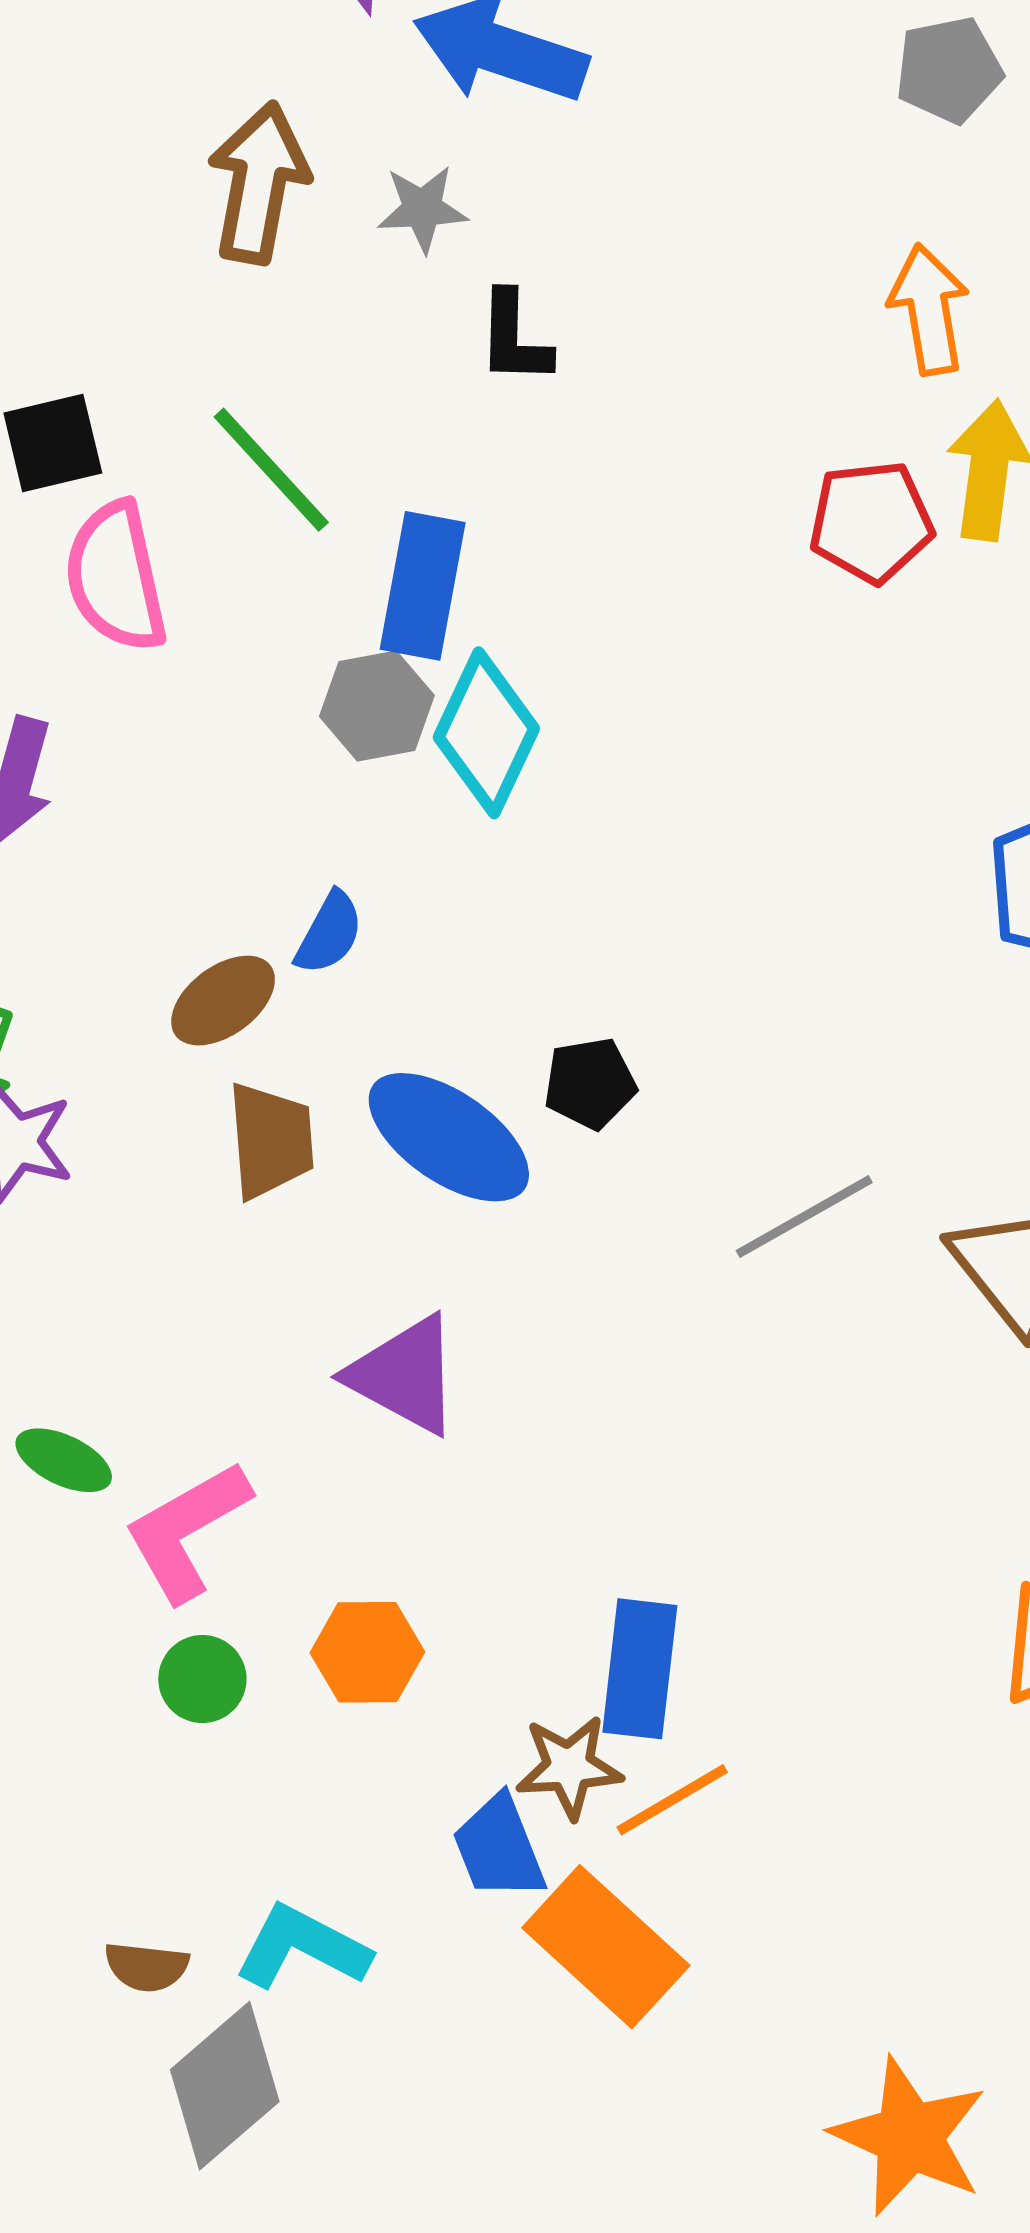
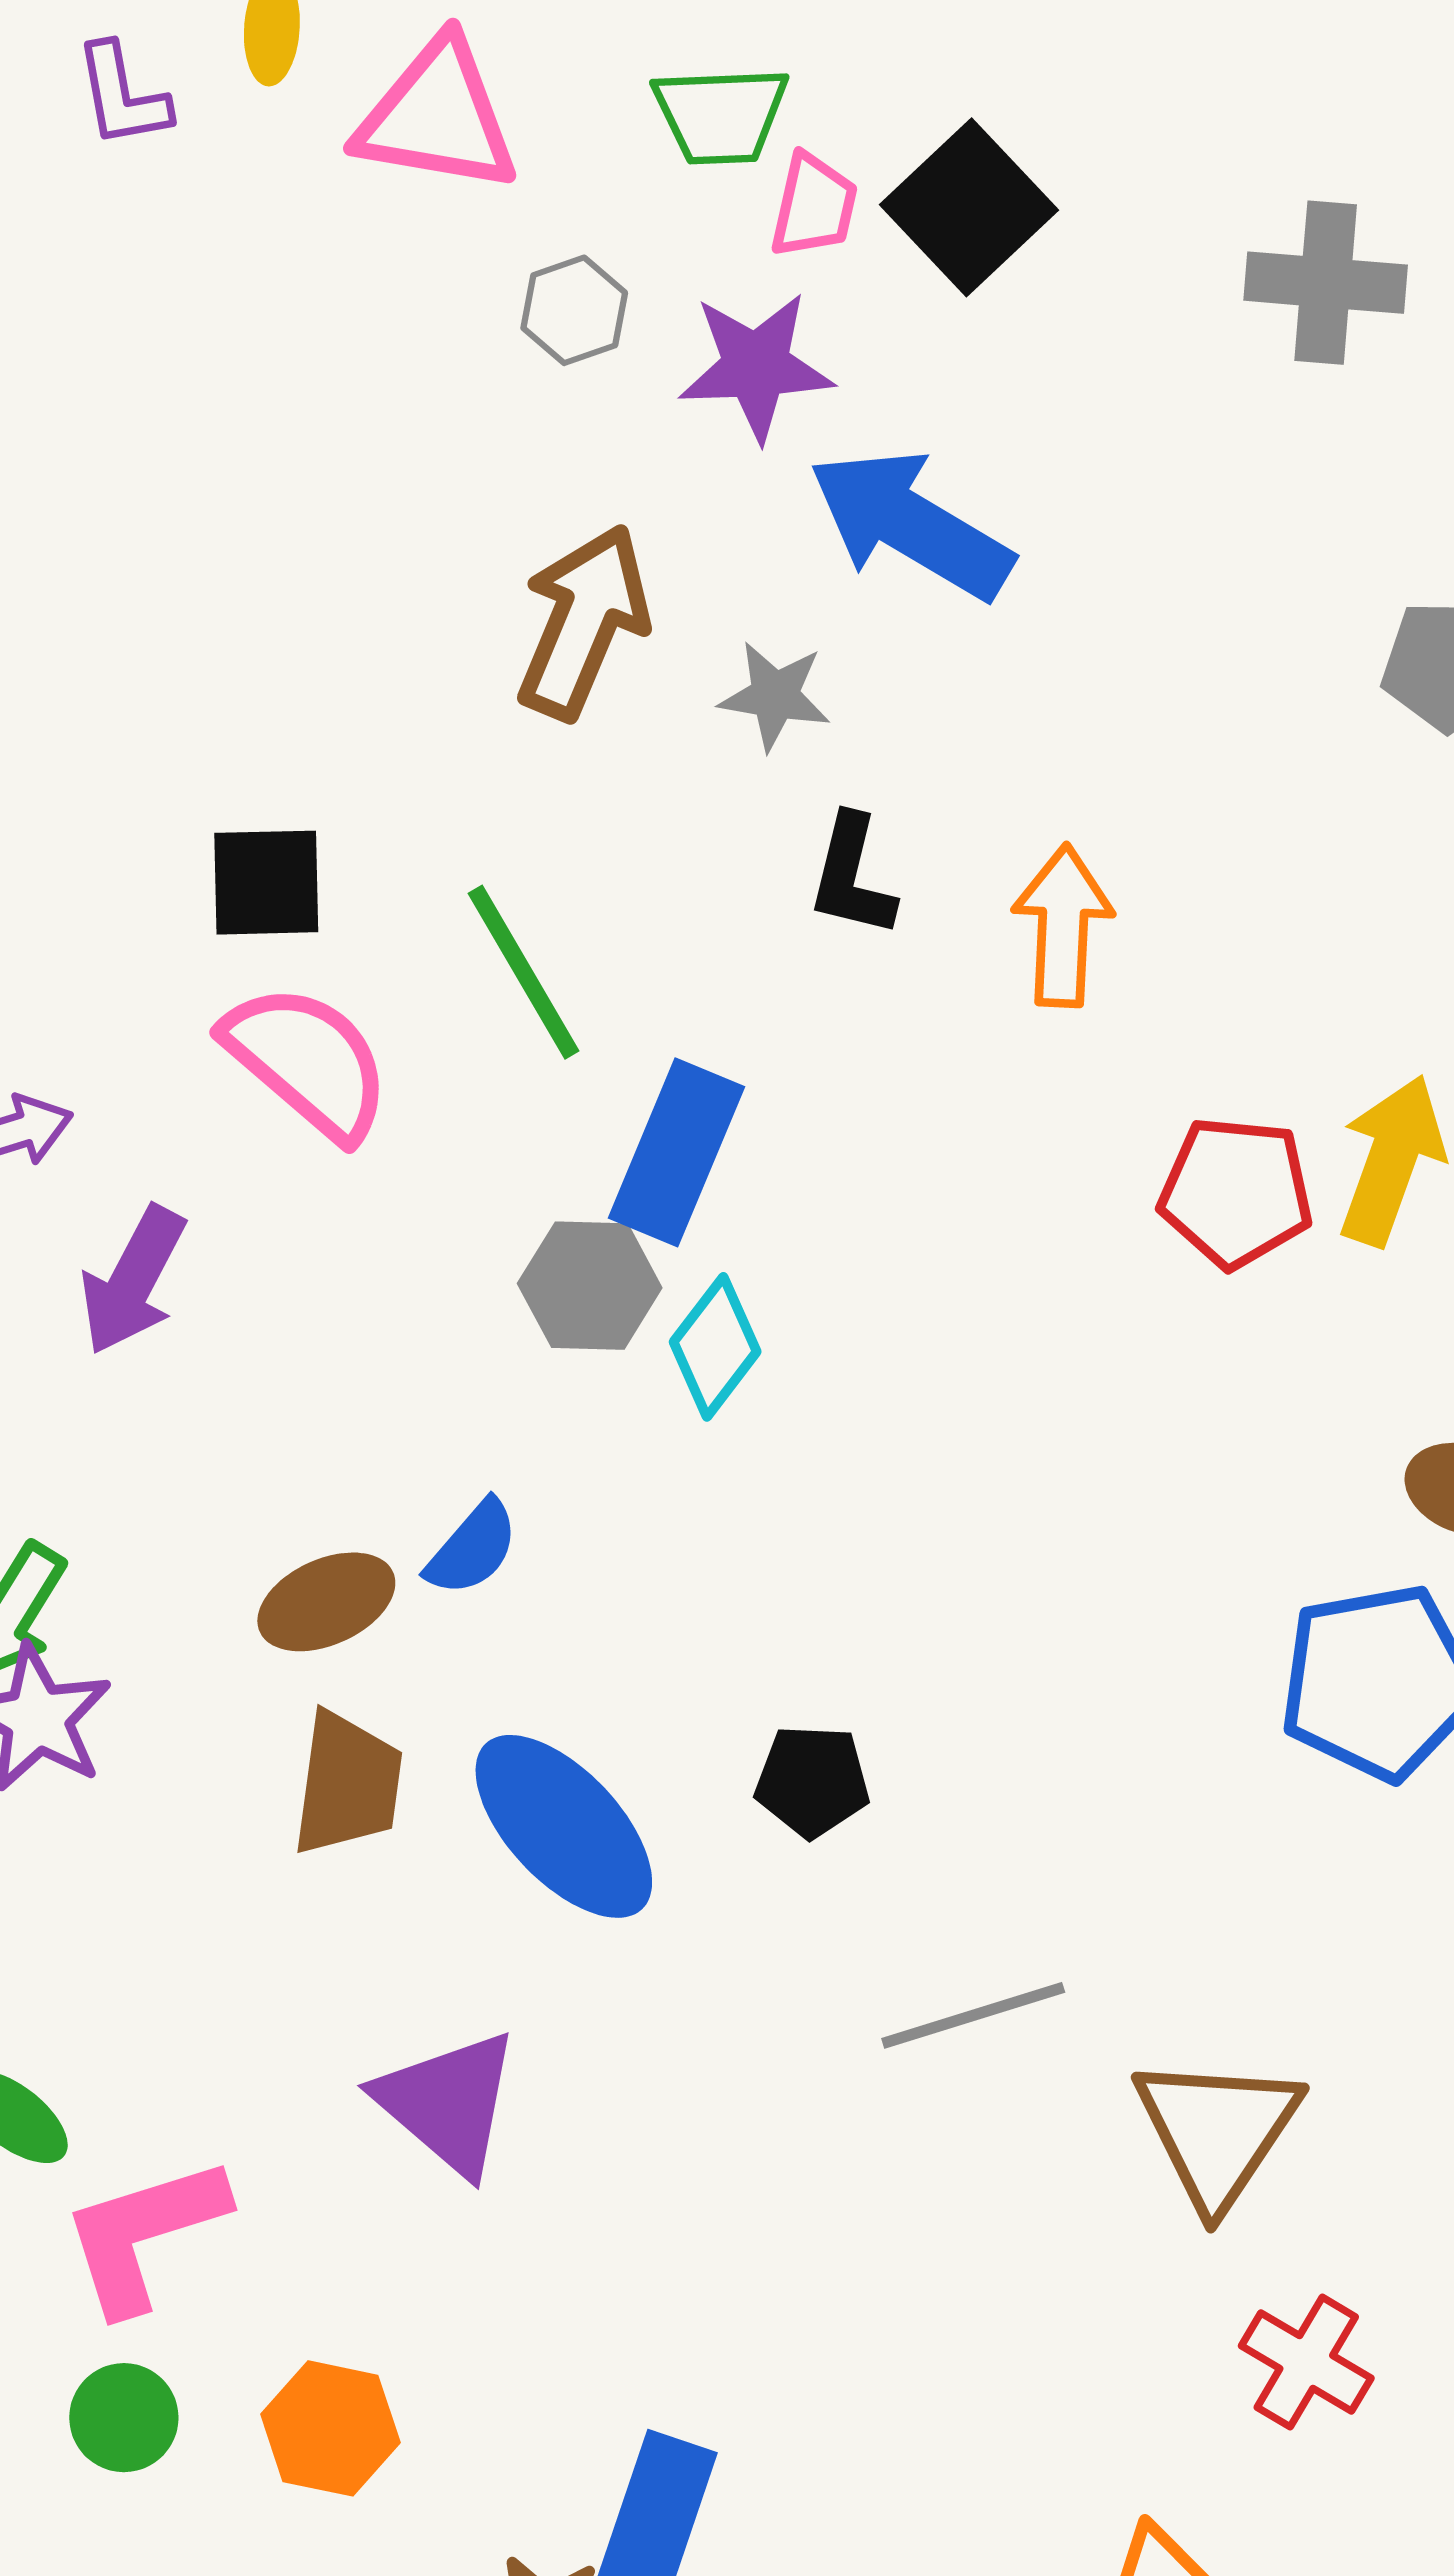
orange arrow: (929, 309) -> (1063, 926), moved
pink semicircle: (116, 577) -> (307, 1061), turned 131
cyan diamond: (486, 733) -> (715, 1347), size x0.7
black pentagon: (590, 1083) -> (812, 1781), moved

